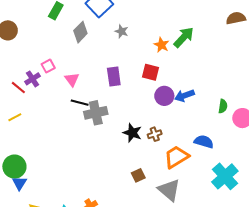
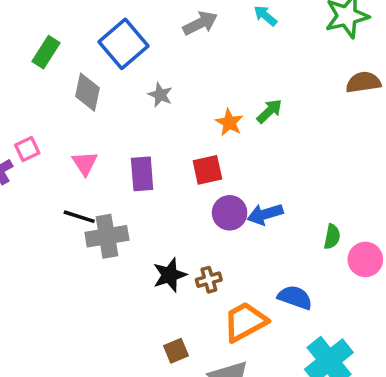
gray diamond: (80, 32) -> (87, 92), turned -35
green arrow: (184, 37) -> (269, 111), size x0.7
red square: (151, 72) -> (207, 170), turned -30
pink triangle: (72, 79) -> (85, 163), moved
black star: (132, 133) -> (170, 275), turned 30

